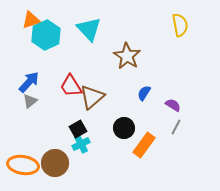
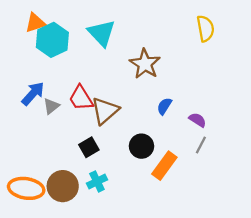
gray triangle: (30, 101) -> (51, 106), moved
cyan cross: (81, 144) -> (97, 182), moved

